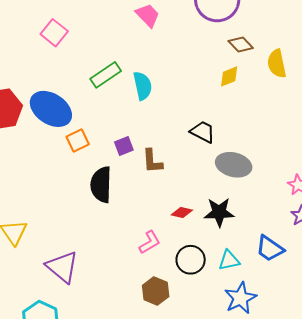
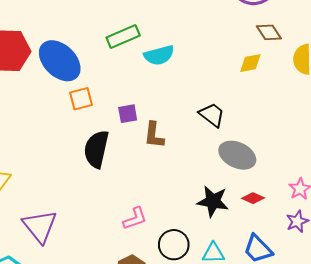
cyan semicircle: (143, 86) -> (159, 55), turned 76
red diamond: (182, 213) -> (253, 198), moved

